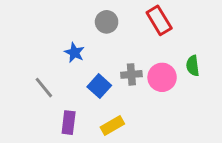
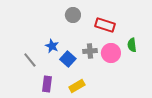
red rectangle: (159, 20) -> (105, 25), moved, turned -42
blue star: (74, 53) -> (52, 46), moved

